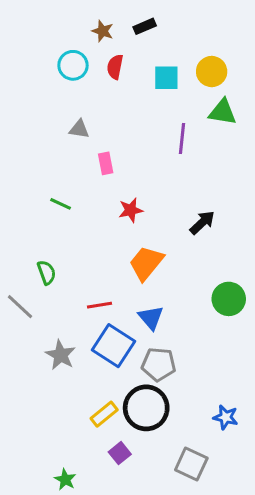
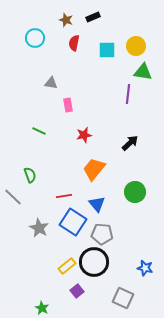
cyan circle: (73, 65) -> (35, 38), moved
purple line: (182, 138) -> (128, 94), moved
green circle: (229, 299) -> (135, 192), moved

